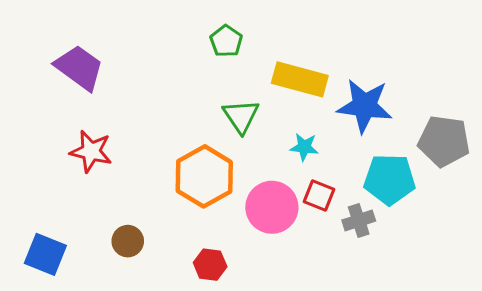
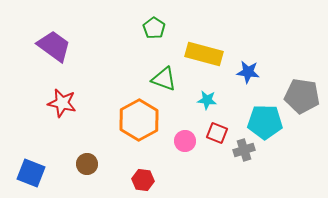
blue star: (365, 106) -> (248, 72), size x0.6
green triangle: (241, 116) -> (164, 79), turned -36
pink circle: (272, 207) -> (185, 141), size x0.6

